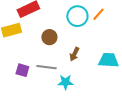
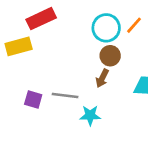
brown circle: (49, 37) -> (110, 56), moved

